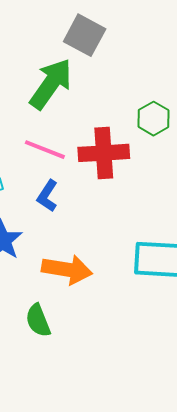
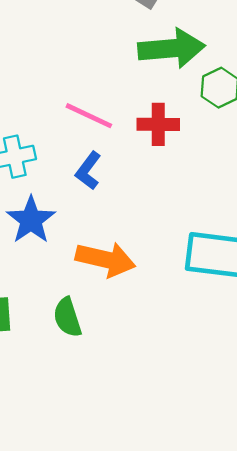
green arrow: (51, 84) -> (172, 48), moved, turned 46
red cross: (104, 153) -> (158, 124), size x0.7

